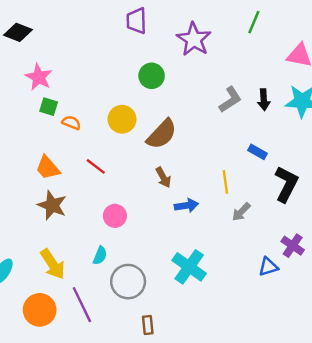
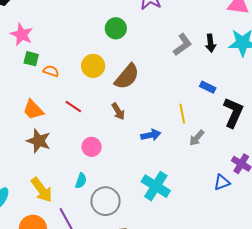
brown arrow: (163, 177) -> (118, 111), moved

